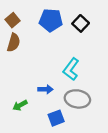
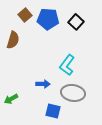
brown square: (13, 20) -> (25, 15), moved
green arrow: (20, 105) -> (11, 99), moved
blue square: (56, 118) -> (53, 111), turned 35

